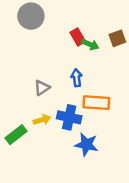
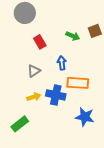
red rectangle: (78, 37) -> (40, 42), moved
green rectangle: (16, 135) -> (20, 124), moved
blue star: (86, 145) -> (85, 117), moved

